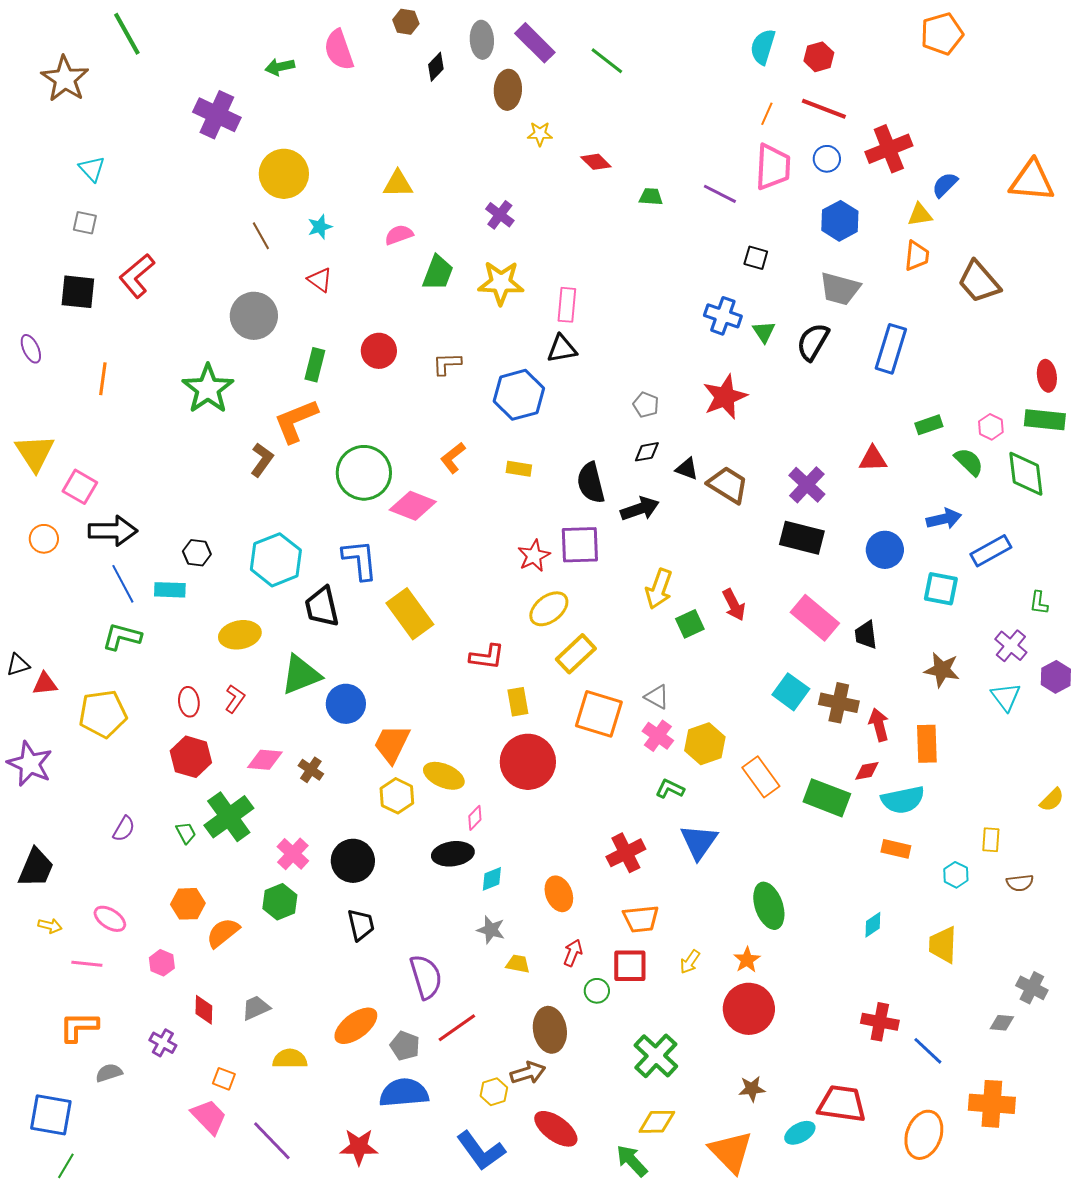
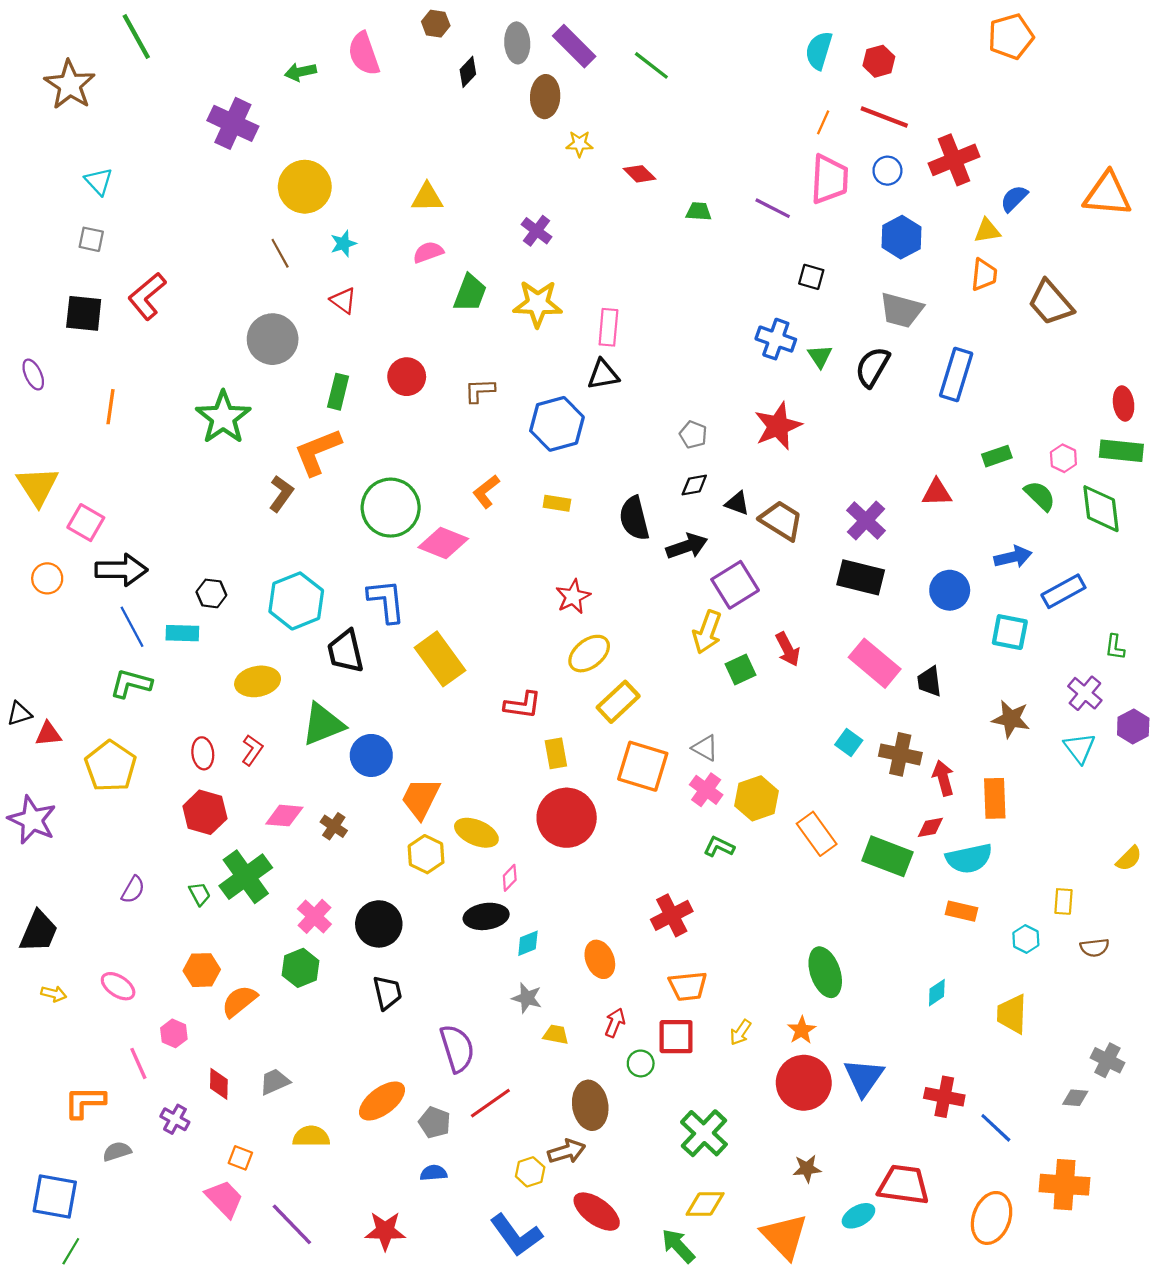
purple square: (580, 545) -> (735, 585), moved, turned -30
cyan square: (791, 692) -> (849, 743), size x0.7
yellow pentagon: (103, 714) -> (111, 766), turned -30
blue triangle: (699, 842) -> (864, 1077), moved
pink line: (87, 964) -> (138, 1063), moved, turned 60
blue semicircle: (404, 1093) -> (434, 1173), size x0.5

